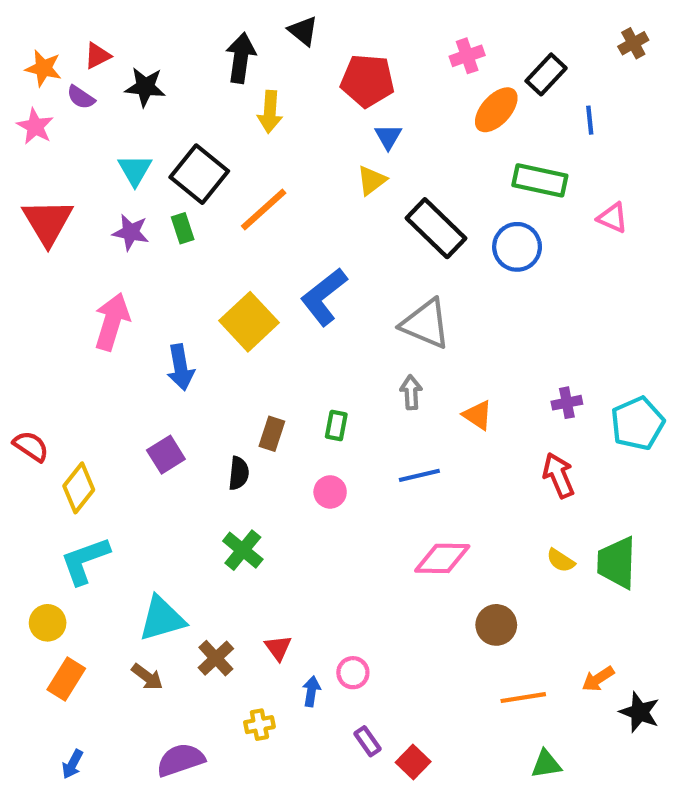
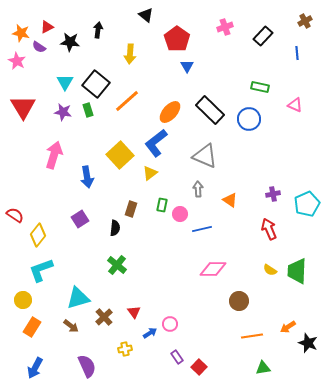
black arrow: (241, 58) -> (98, 30), moved, size x0.7
red pentagon: (367, 81) -> (177, 39), turned 30
orange ellipse: (496, 110) -> (170, 112), moved
blue line: (590, 120) -> (297, 53), moved
yellow triangle: (372, 180) -> (150, 173), moved
green rectangle: (540, 180) -> (260, 87), size x0.7
pink circle: (330, 492) -> (180, 214), moved
blue arrow: (311, 691) -> (150, 333), turned 48
purple semicircle: (181, 760) -> (87, 366), turned 85
blue arrow: (73, 764) -> (35, 368), size x1.5

